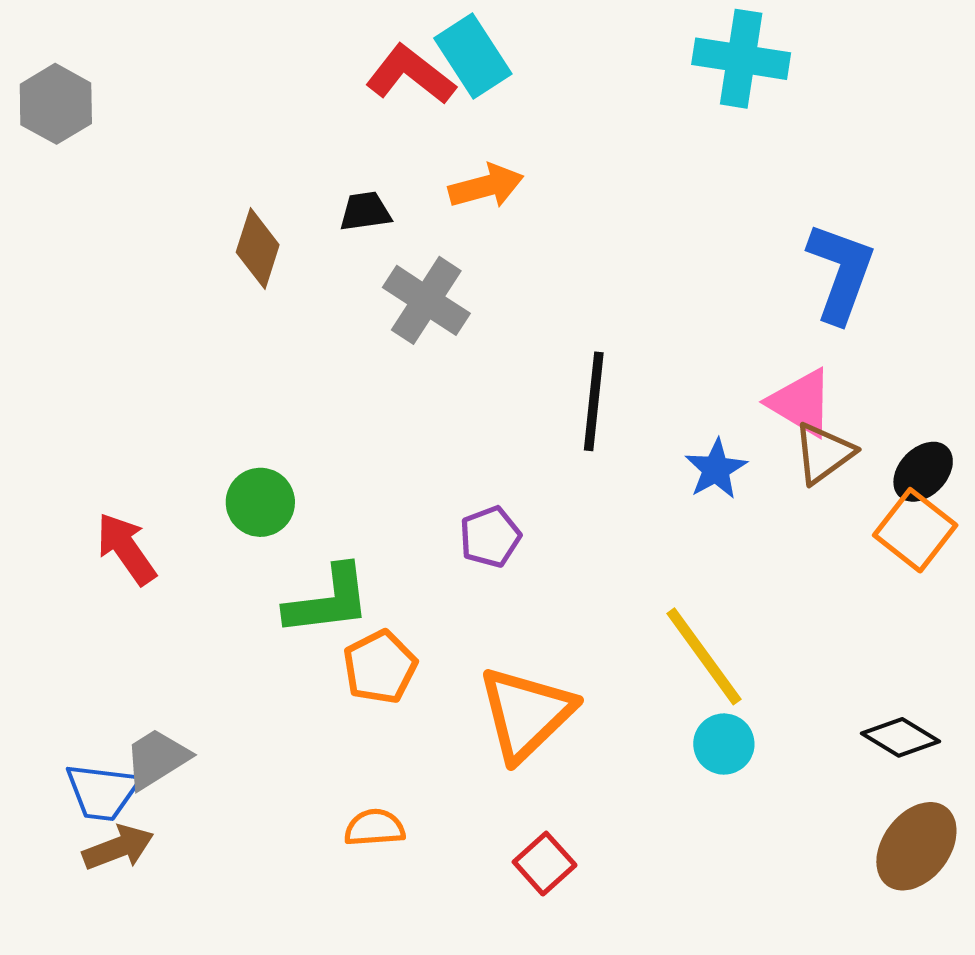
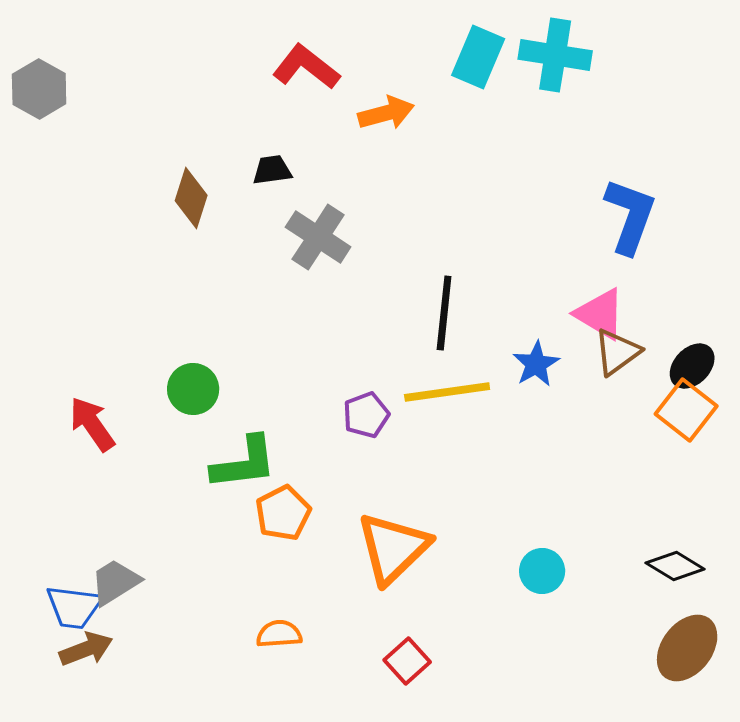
cyan rectangle: (473, 56) -> (478, 57), moved, turned 56
orange arrow: (486, 186) -> (386, 113), moved
yellow line: (704, 656) -> (447, 392), moved, turned -62

